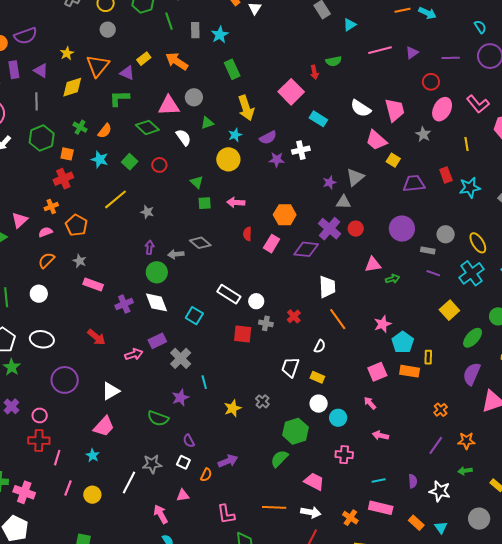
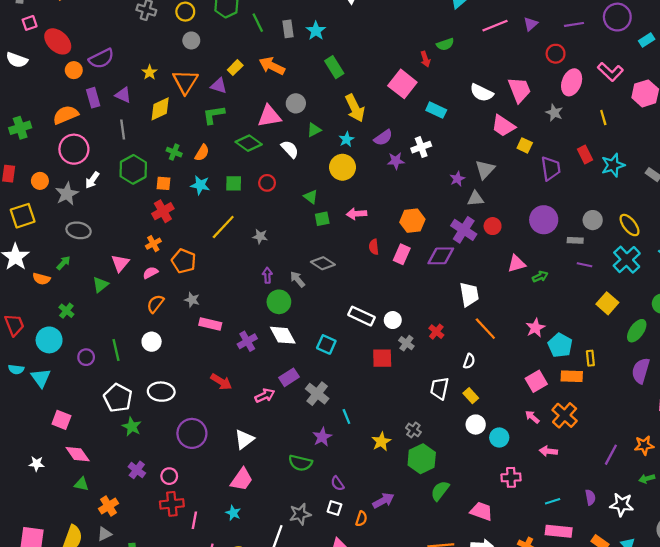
green square: (130, 162) -> (234, 183), turned -35
purple trapezoid: (414, 184) -> (551, 168), turned 95
gray arrow: (176, 254) -> (297, 279), turned 63
gray cross: (266, 323) -> (406, 343), turned 32
yellow rectangle: (317, 377) -> (471, 396), turned 32
orange cross: (441, 410) -> (565, 415), moved, size x1.6
green hexagon: (295, 431) -> (422, 459), moved

